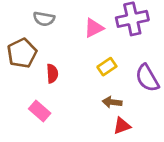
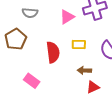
yellow rectangle: (107, 67) -> (79, 45), turned 40
red semicircle: (52, 74) -> (53, 52), moved, size x1.5

